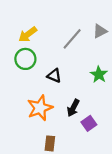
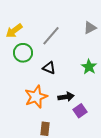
yellow arrow: (28, 34) -> (14, 31), moved
gray line: (72, 39) -> (51, 36), moved
black arrow: (73, 108) -> (66, 97), turned -126

